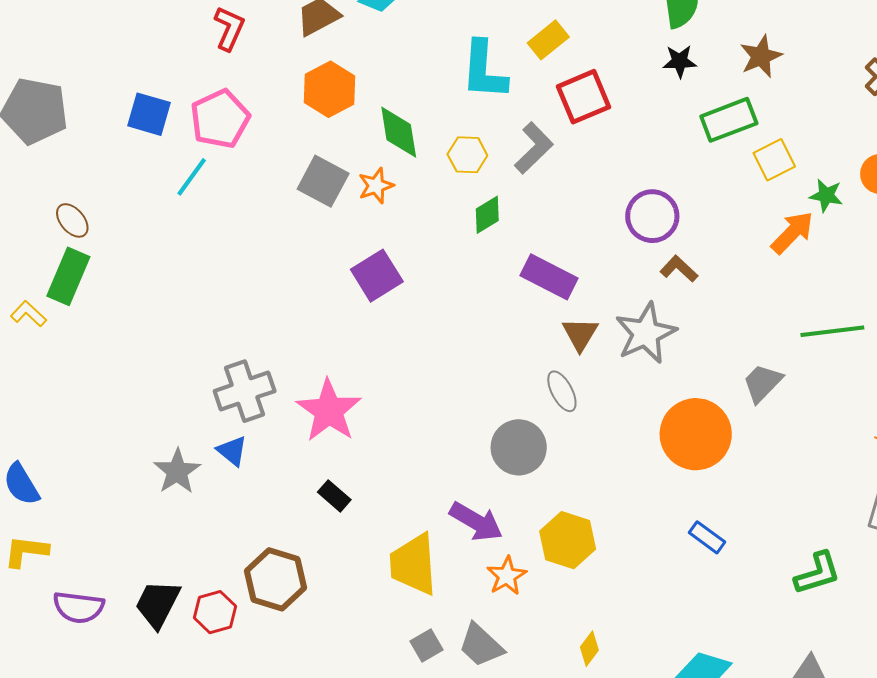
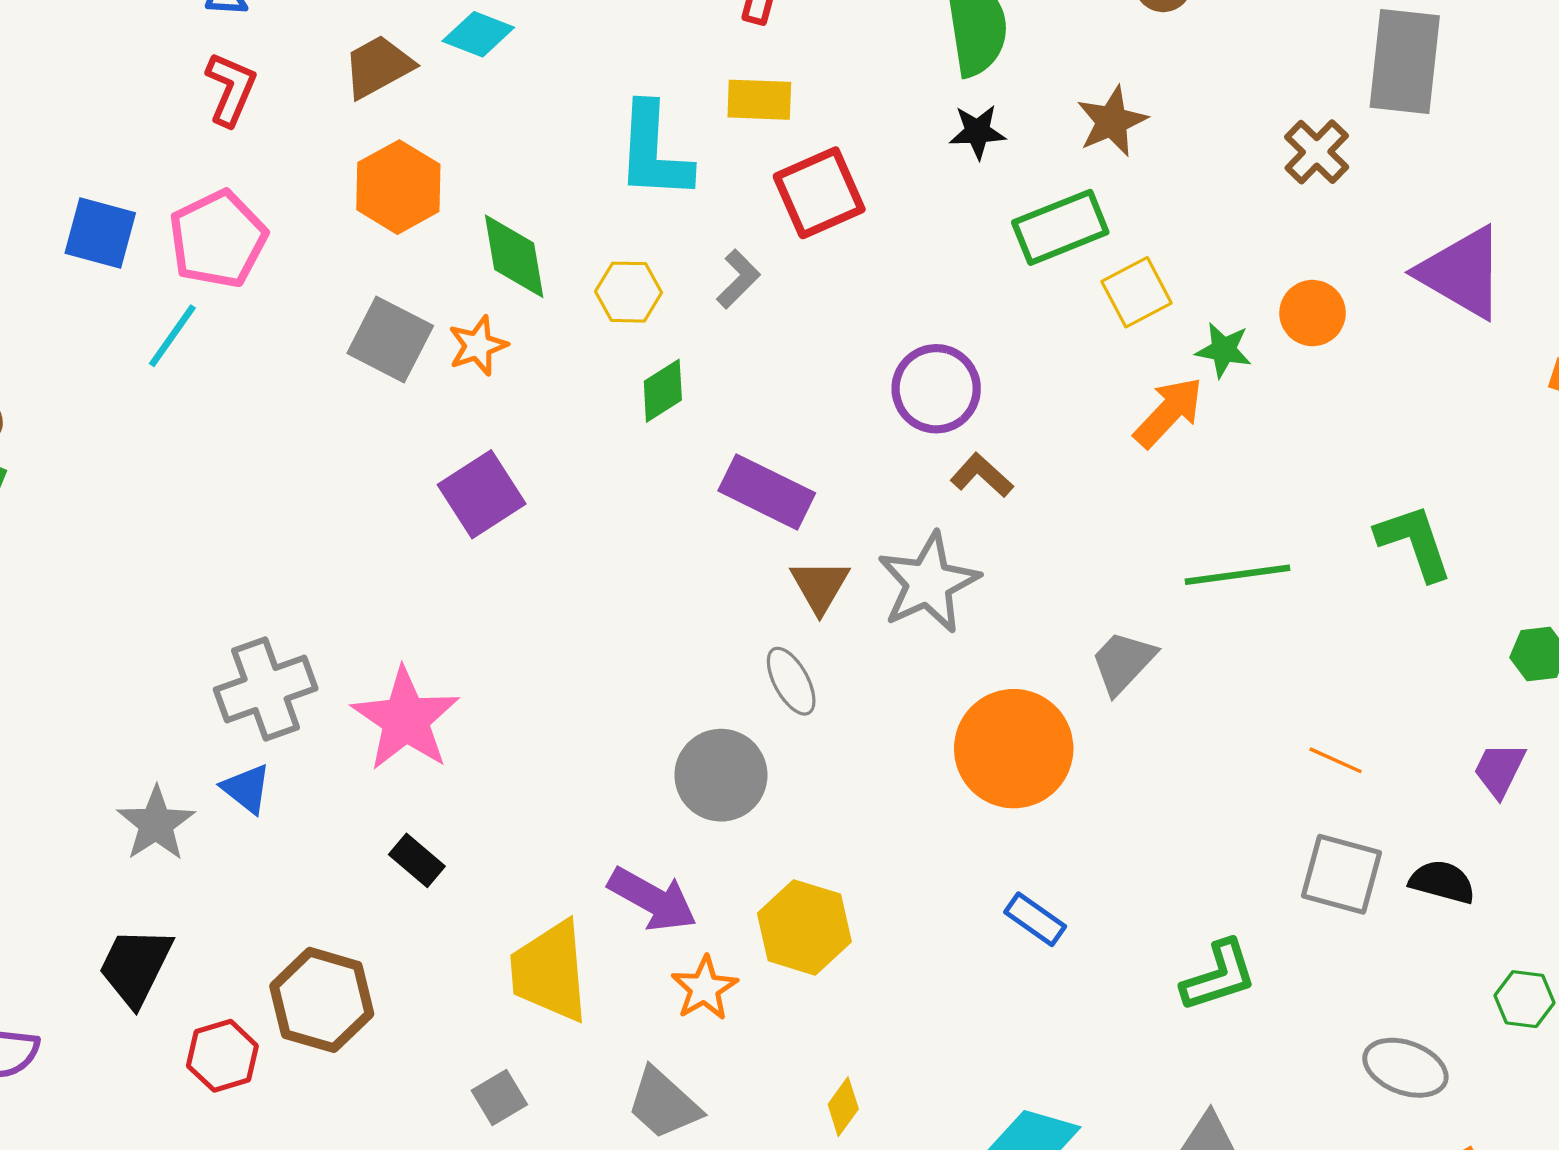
yellow rectangle: (548, 40) -> (759, 100), turned 42
gray L-shape: (534, 148) -> (738, 279), size x0.7
black trapezoid: (158, 604) -> (135, 966), moved
gray square: (426, 646) -> (499, 1098), moved

